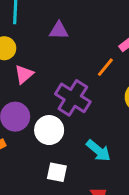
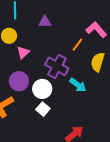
cyan arrow: (98, 151) -> (78, 85), moved
white square: (57, 172) -> (43, 109), moved, turned 32

